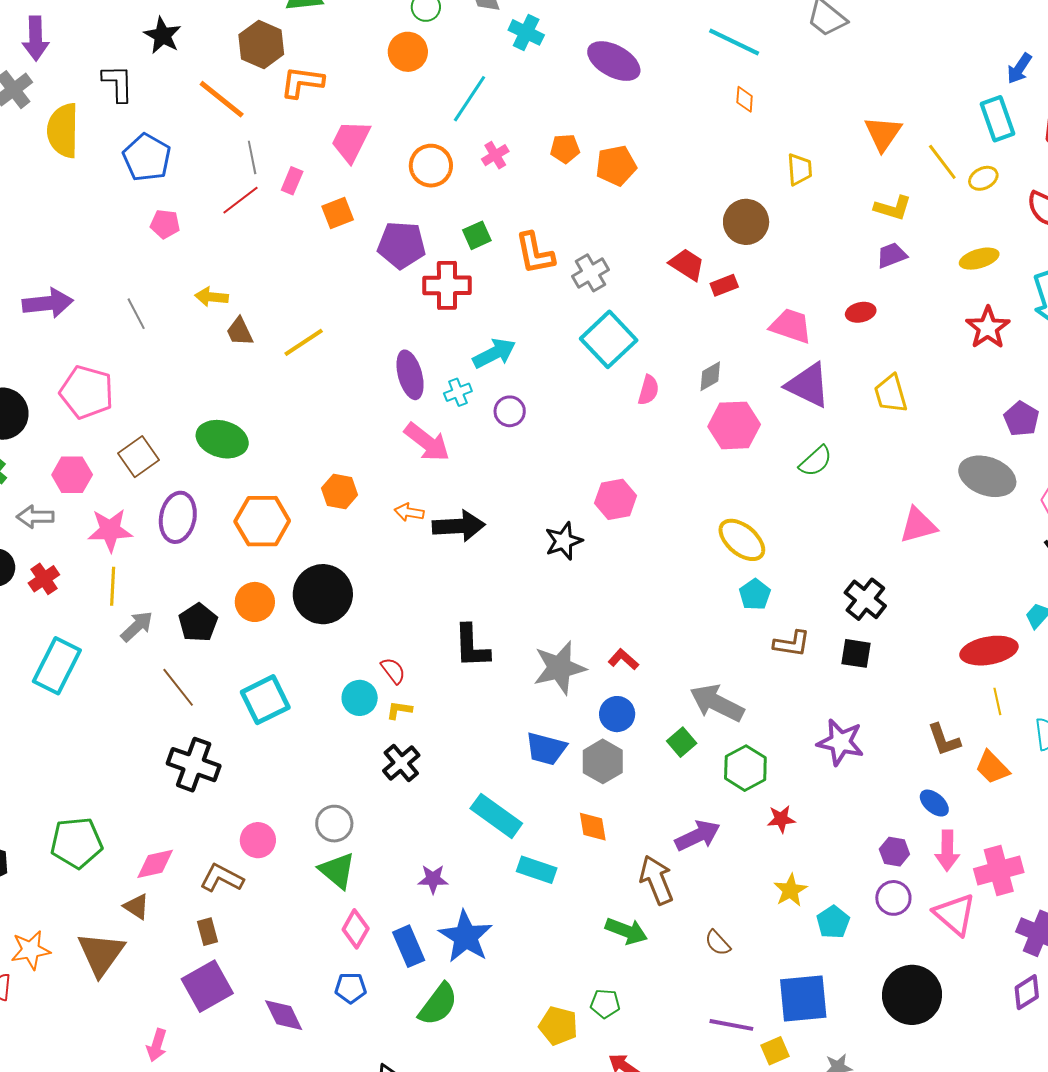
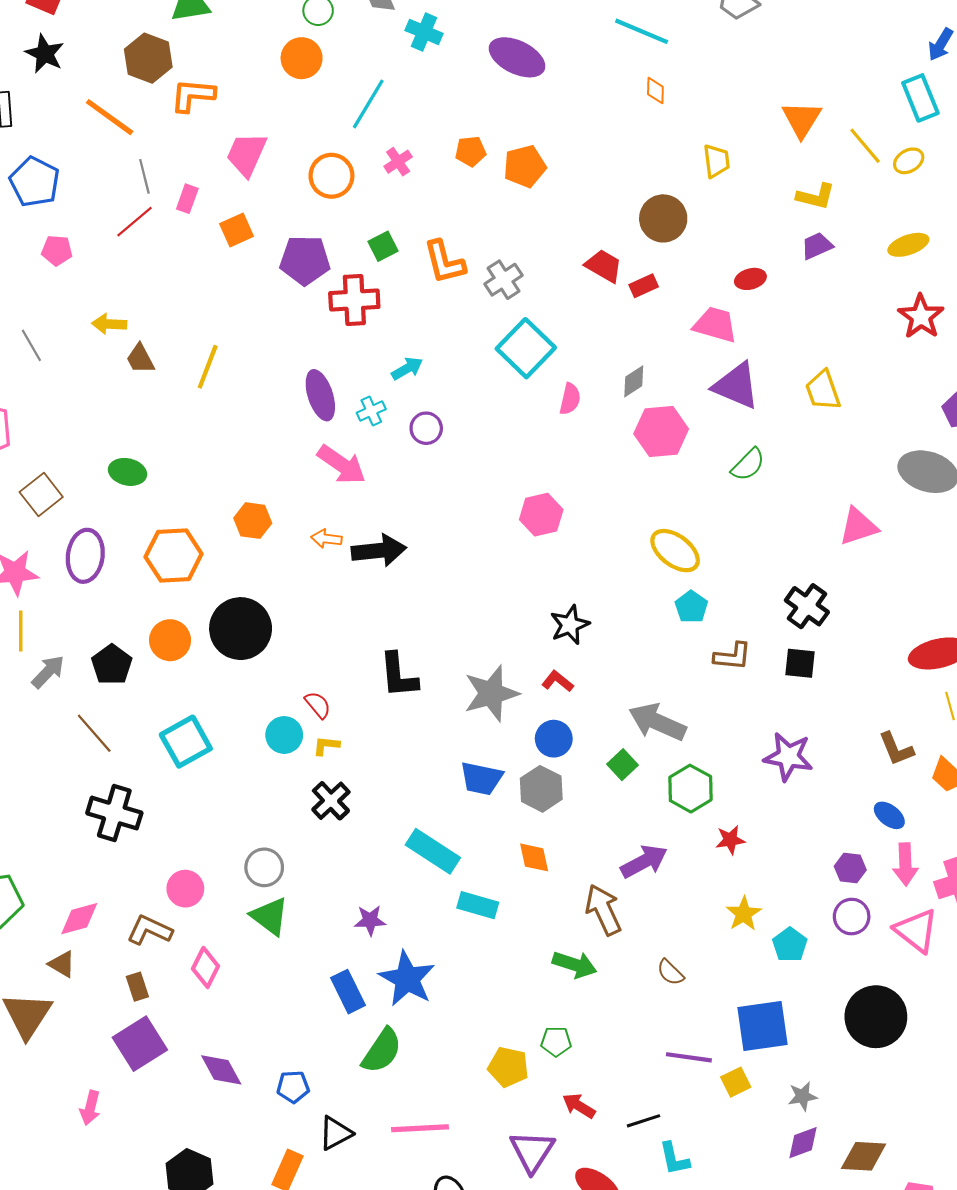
red ellipse: (861, 312) -> (750, 279), moved
yellow line: (304, 342) -> (208, 367), turned -33
cyan arrow: (494, 353) -> (407, 368), size x0.7
green ellipse: (222, 439) -> (128, 472), size x0.7
black star: (564, 541) -> (570, 625), moved
pink diamond: (356, 929) -> (206, 967), moved
blue pentagon: (351, 988) -> (293, 1087), moved

